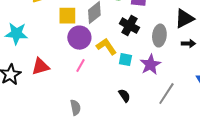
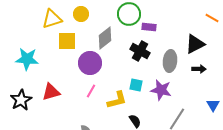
yellow square: (67, 16) -> (67, 41), moved
yellow L-shape: (106, 47) -> (117, 100), moved, turned 110
purple star: (150, 65) -> (161, 90), turned -30

